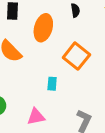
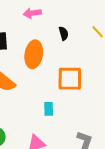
orange square: (76, 56) -> (70, 79), turned -32

